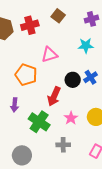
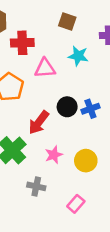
brown square: (58, 16) -> (67, 22), turned -32
red cross: (30, 25) -> (22, 43), moved
cyan star: (86, 46) -> (78, 56), moved

